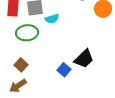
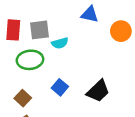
blue square: (64, 70) -> (60, 87), moved

